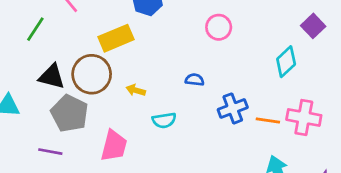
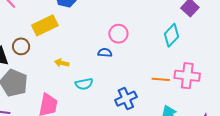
pink circle: (219, 27) -> (118, 34), moved
brown circle: (92, 74) -> (21, 46), moved, size x0.6
blue cross: (233, 108) -> (126, 99), moved

